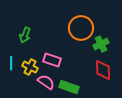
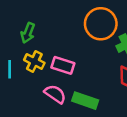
yellow cross: (30, 67) -> (34, 61), moved

